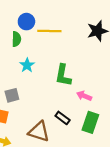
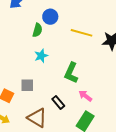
yellow line: (49, 31) -> (81, 33), moved
gray square: (12, 95) -> (27, 85), moved
black rectangle: (63, 118) -> (58, 102), moved

